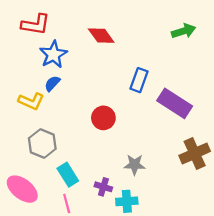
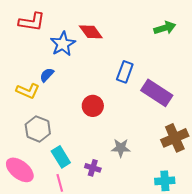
blue star: (53, 54) -> (63, 44), moved
cyan cross: (127, 201) -> (165, 181), moved

